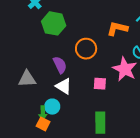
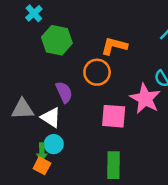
orange L-shape: (117, 29) -> (114, 46), moved
pink square: (100, 84) -> (114, 116), size x1.5
white triangle: (64, 86) -> (51, 118), moved

